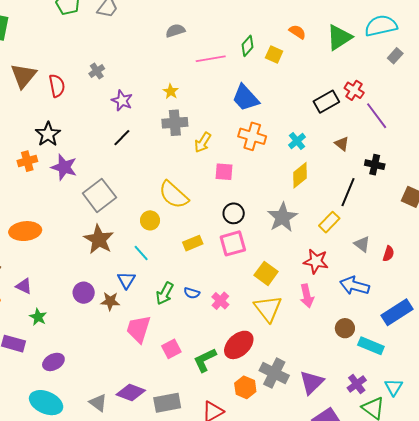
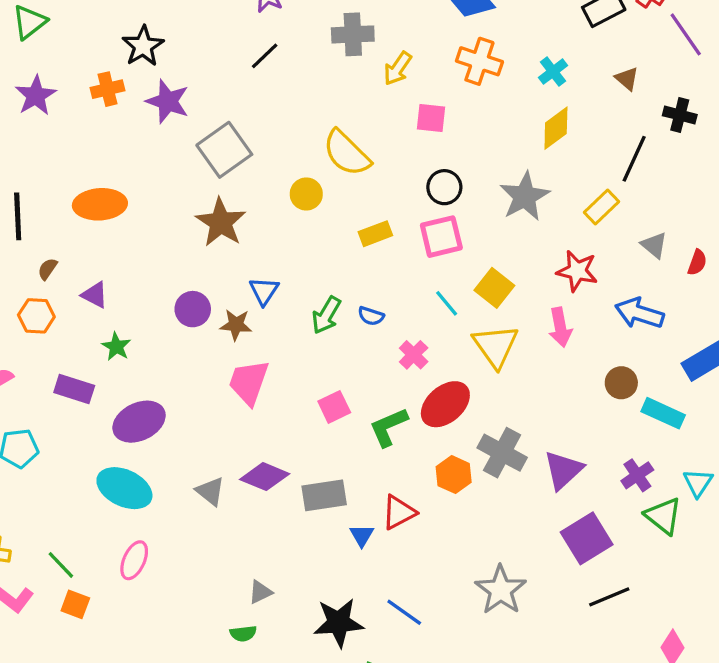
cyan line: (141, 253) -> (447, 303), moved
pink cross: (220, 301) -> (414, 355), moved
pink trapezoid: (139, 329) -> (249, 382), moved
purple ellipse: (53, 362) -> (139, 422), size x1.4

